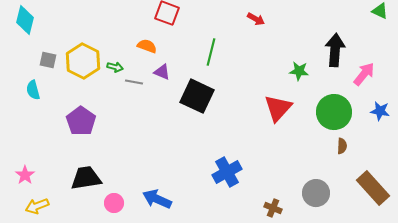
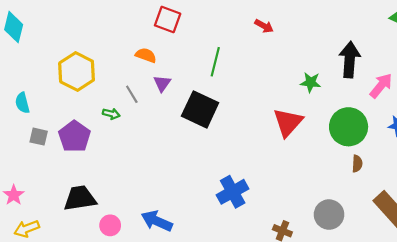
gray square: (48, 60) -> (39, 137), moved
green arrow: (115, 67) -> (111, 114), moved
purple triangle: (162, 72) -> (162, 83), turned 42
gray line: (134, 82) -> (132, 94), turned 48

